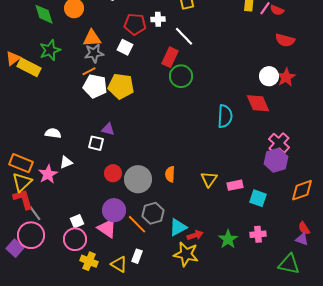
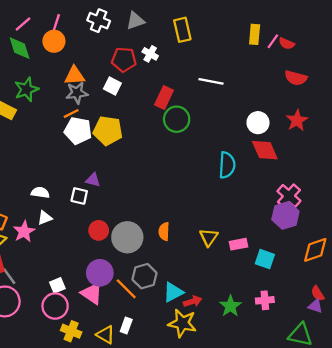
white cross: (158, 19) -> (150, 54), turned 32
white line: (184, 36) -> (211, 81), moved, turned -35
white circle: (269, 76) -> (258, 123), moved
white semicircle: (53, 133) -> (40, 193), moved

